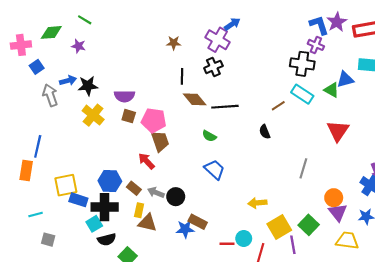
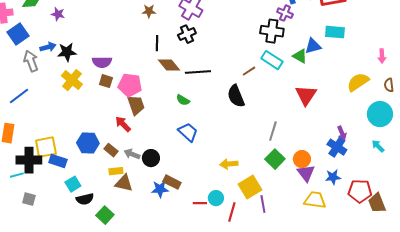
blue square: (37, 67) -> (18, 34), size x1.5
black semicircle: (265, 132) -> (236, 96), size x1.6
blue line: (38, 146) -> (19, 96), moved, turned 40
black cross: (105, 207) -> (29, 160), moved
yellow rectangle: (139, 210) -> (116, 171), turned 72
green square: (309, 225) -> (275, 159), moved

